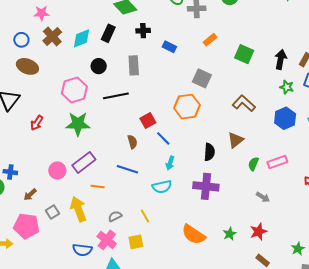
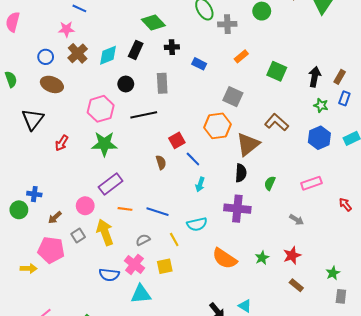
brown triangle: (236, 140) -> (248, 144), moved, size x1.4
green semicircle: (253, 164) -> (270, 183), moved
blue line: (127, 169) -> (157, 212), moved
pink circle: (57, 170) -> (85, 206), moved
cyan semicircle: (162, 187) -> (197, 224), moved

